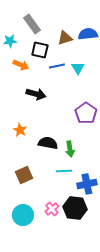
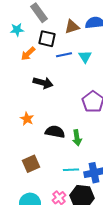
orange arrow: (21, 65) -> (28, 54), turned 112
cyan line: (64, 171) -> (71, 170), moved

